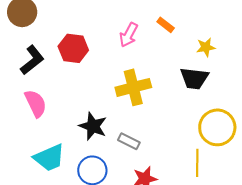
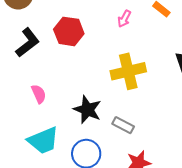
pink arrow: (129, 35) -> (124, 19), size x0.7
pink semicircle: (36, 103) -> (39, 94), moved, size x0.7

